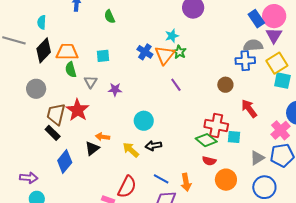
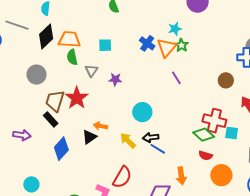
purple arrow: (29, 178) -> (22, 135), moved
blue line: (161, 179) -> (158, 149), moved

